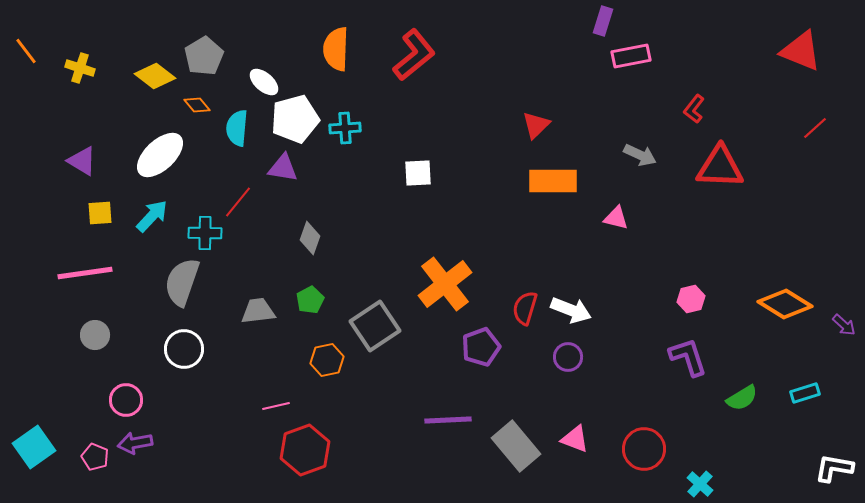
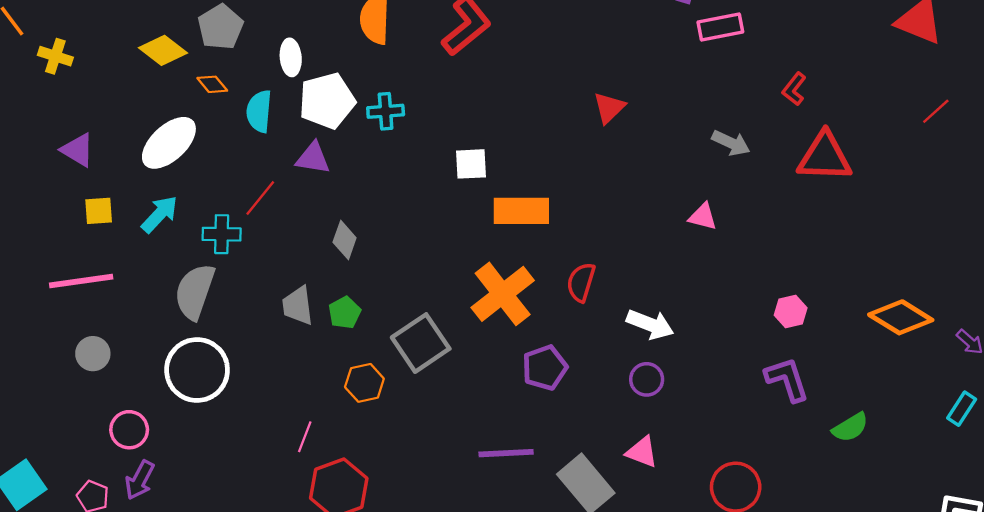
yellow cross: (80, 68) -> (55, 56), moved
white ellipse: (264, 82) -> (291, 57), turned 44
orange rectangle: (553, 181) -> (521, 211), moved
red semicircle: (525, 308) -> (581, 282), moved
gray trapezoid: (258, 311) -> (298, 306), moved, turned -90
white circle: (184, 349) -> (197, 370), size x1.4
cyan rectangle: (805, 393) -> (962, 409), moved, turned -40
pink line: (276, 406) -> (305, 437), turned -56
pink triangle: (575, 439) -> (642, 452), moved
purple arrow: (135, 443) -> (140, 480), turned -52

